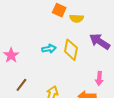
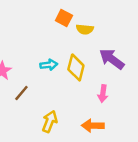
pink arrow: (99, 78) -> (103, 94), moved
brown line: (21, 85) -> (21, 93), moved

